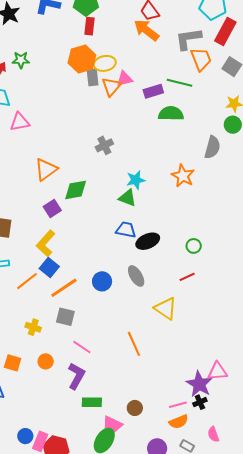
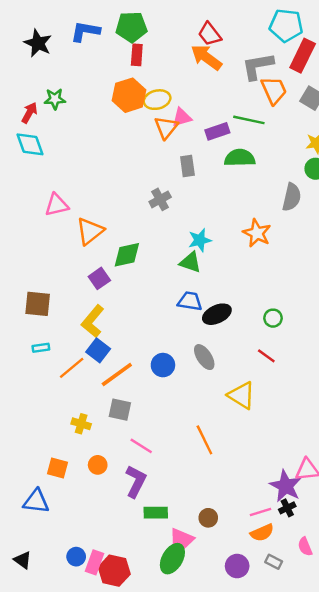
gray rectangle: (93, 77) -> (187, 166), moved
pink triangle: (20, 122) -> (57, 205), moved
red line: (187, 277) -> (266, 356), turned 63

